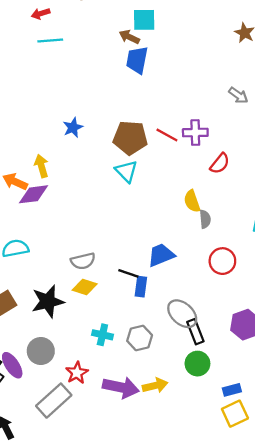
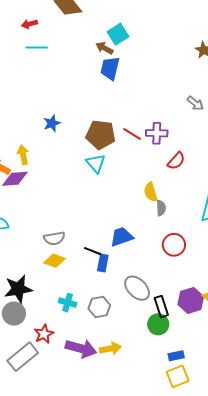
cyan square: (144, 20) -> (118, 34), turned -35
black star: (48, 301) -> (18, 289), moved
black rectangle: (195, 332) -> (161, 307), moved
green circle: (197, 364) -> (158, 324), moved

